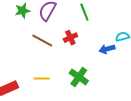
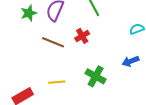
blue arrow: (107, 49) -> (131, 61), moved

